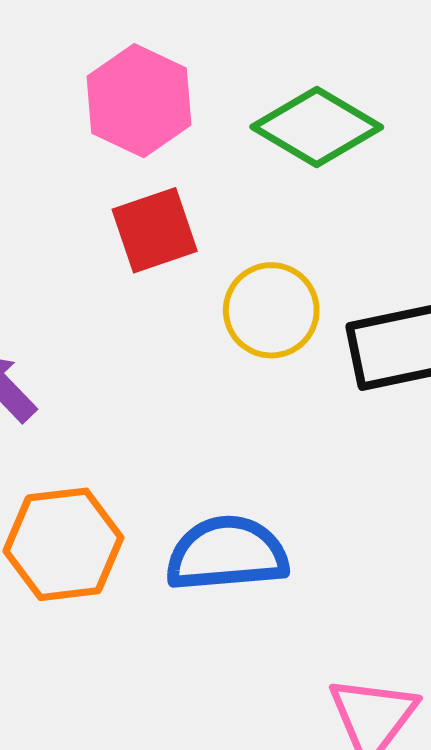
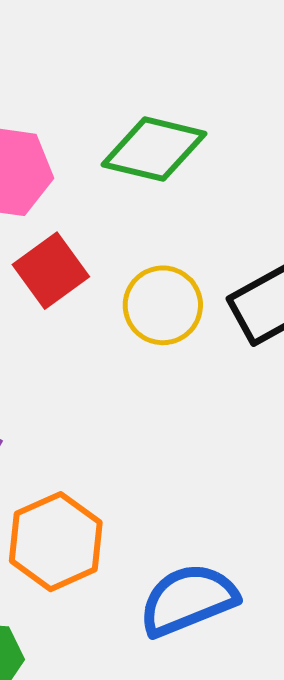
blue semicircle: (227, 554) -> (188, 600), moved

